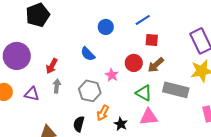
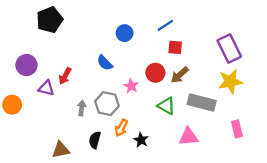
purple circle: (17, 56) -> (26, 65), size x0.7
gray arrow: (57, 86) -> (82, 108), moved
purple triangle: (32, 94) -> (46, 88), moved
pink triangle: (149, 117) -> (188, 137), moved

